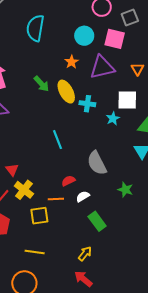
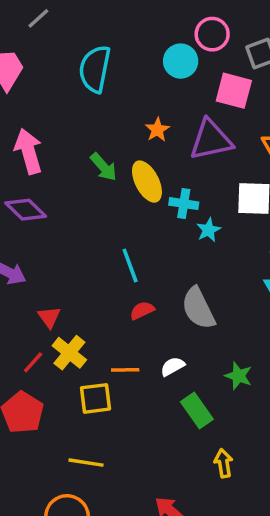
cyan circle: (84, 36) -> (181, 61), moved
cyan star: (113, 118) -> (209, 230), moved
red semicircle: (68, 181) -> (142, 310), moved
green star: (125, 190) -> (238, 376), moved
yellow arrow: (85, 254) -> (224, 463), moved, turned -49

